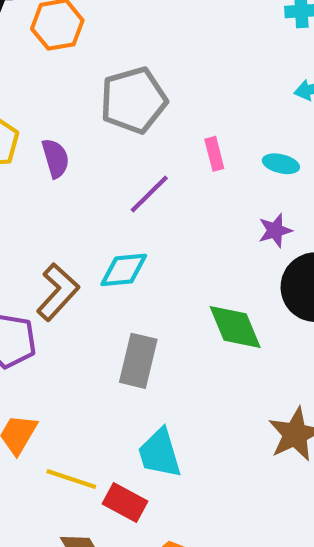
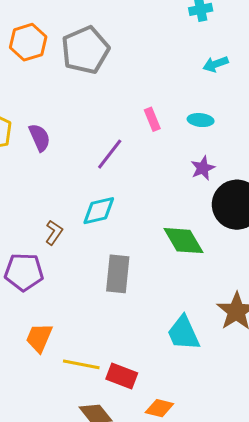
gray pentagon: (133, 100) -> (85, 50), moved
brown L-shape: (58, 292) -> (54, 233), size x0.6
cyan trapezoid: (160, 453) -> (183, 333), moved

